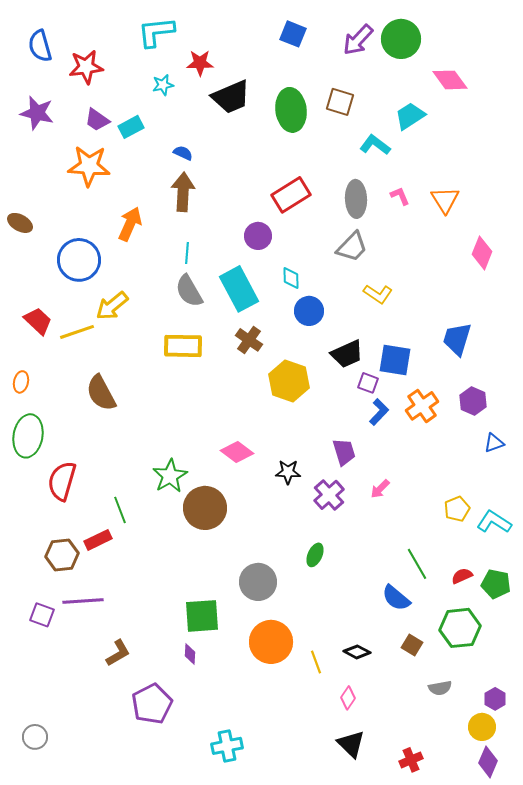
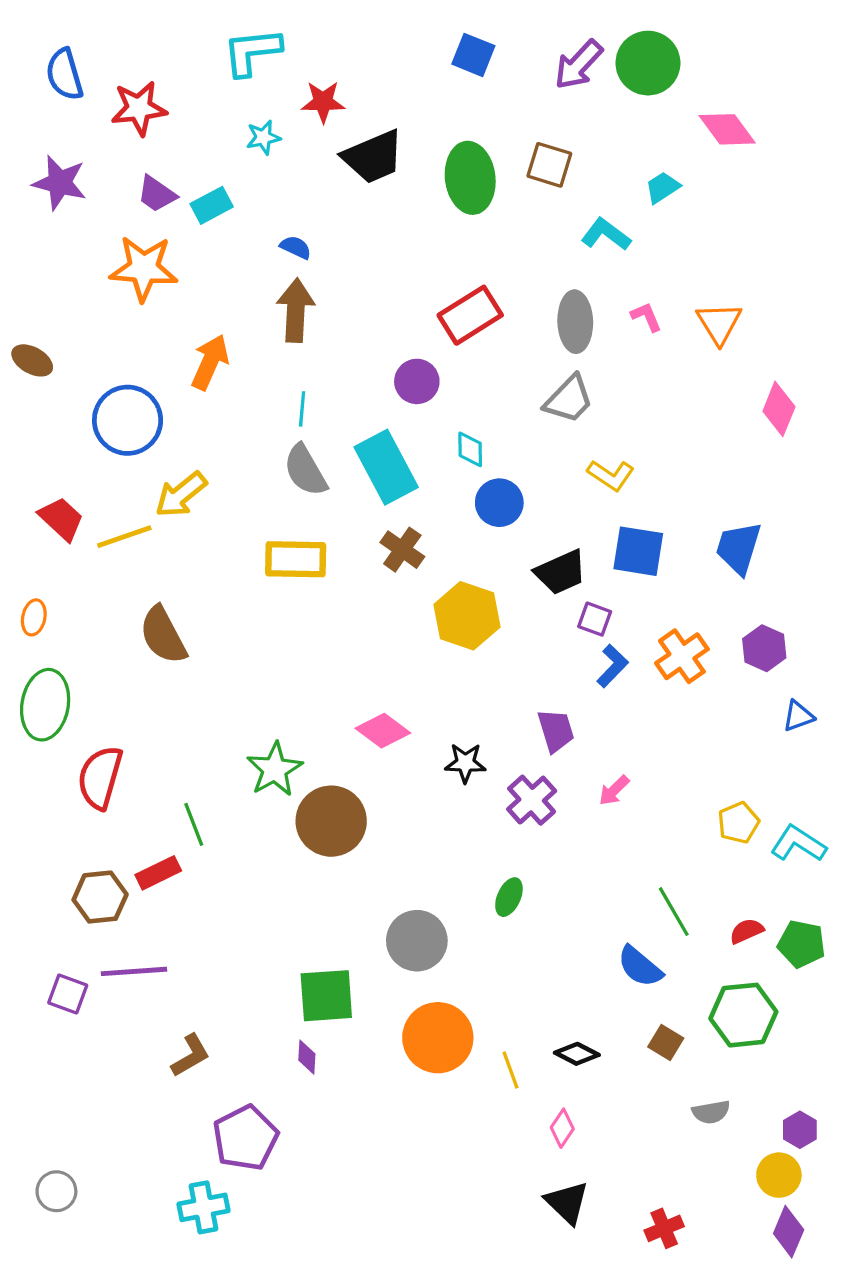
cyan trapezoid: (410, 116) -> (663, 187), size x0.7
blue square: (395, 360) -> (638, 551), moved
cyan cross: (227, 746) -> (203, 1207), moved

